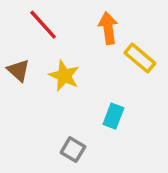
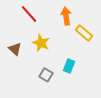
brown triangle: (18, 70) -> (15, 49), moved
gray square: (73, 150) -> (46, 75), moved

